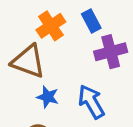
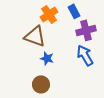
blue arrow: (91, 102) -> (85, 55), moved

